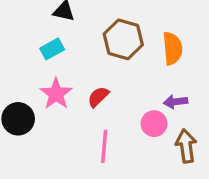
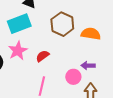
orange semicircle: (173, 48) -> (91, 34), turned -84
cyan rectangle: (52, 49) -> (19, 24), size x1.6

